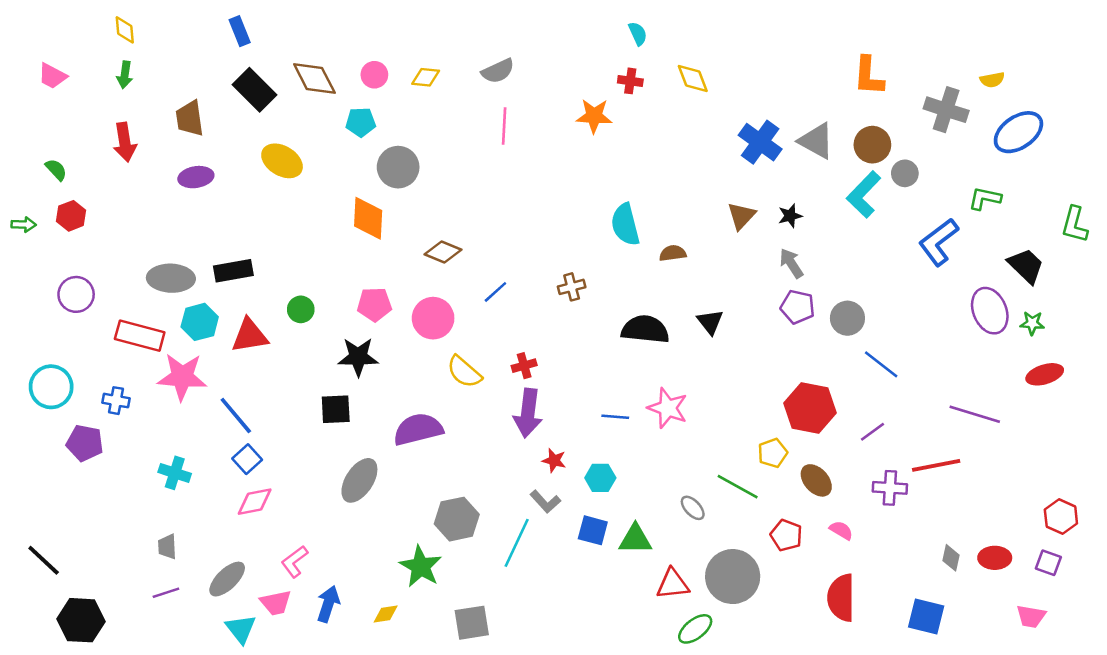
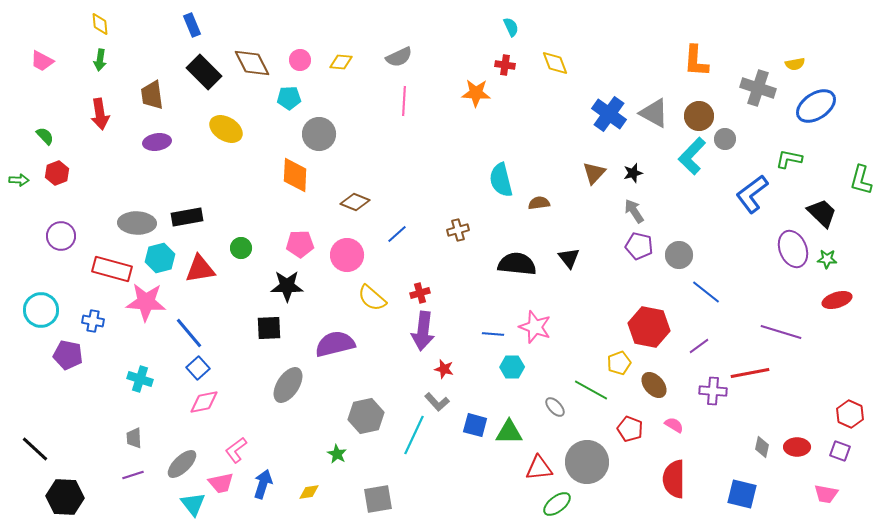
cyan hexagon: (600, 478) -> (512, 367), moved
green star: (421, 567) -> (337, 454), size x0.6

